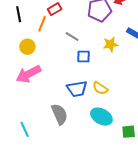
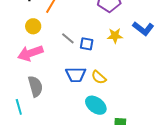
gray line: (72, 37) -> (68, 38), moved
gray semicircle: (60, 114) -> (35, 86), moved

